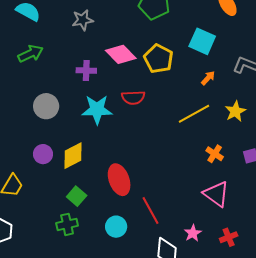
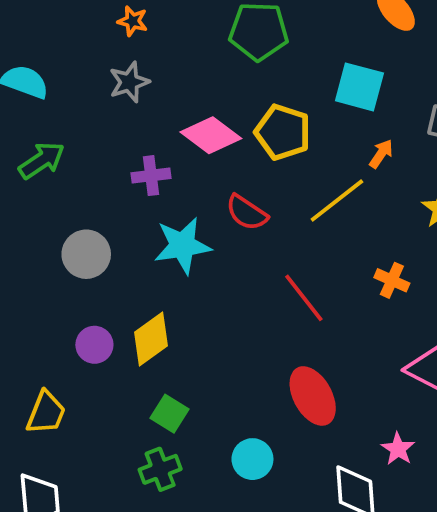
red semicircle: (133, 98) -> (247, 213), turned 45
yellow line: (194, 114) -> (337, 201), moved
orange cross: (215, 154) -> (392, 280), moved
red ellipse: (119, 180) -> (313, 396), moved
red line: (151, 210) -> (304, 298), moved

